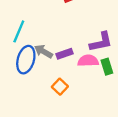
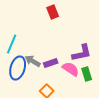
pink semicircle: (88, 61) -> (71, 69), turned 36

